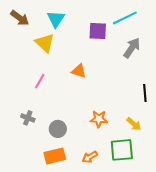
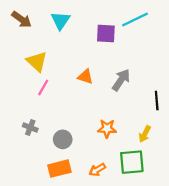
yellow triangle: (45, 43) -> (37, 62), moved
gray arrow: (132, 48) -> (121, 80), moved
yellow arrow: (134, 124) -> (145, 134), turned 77

